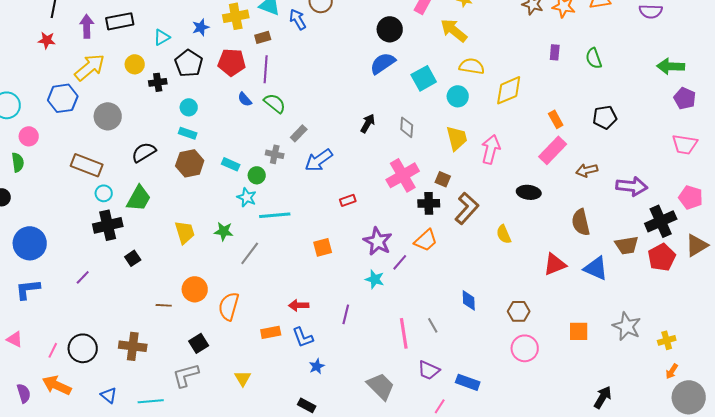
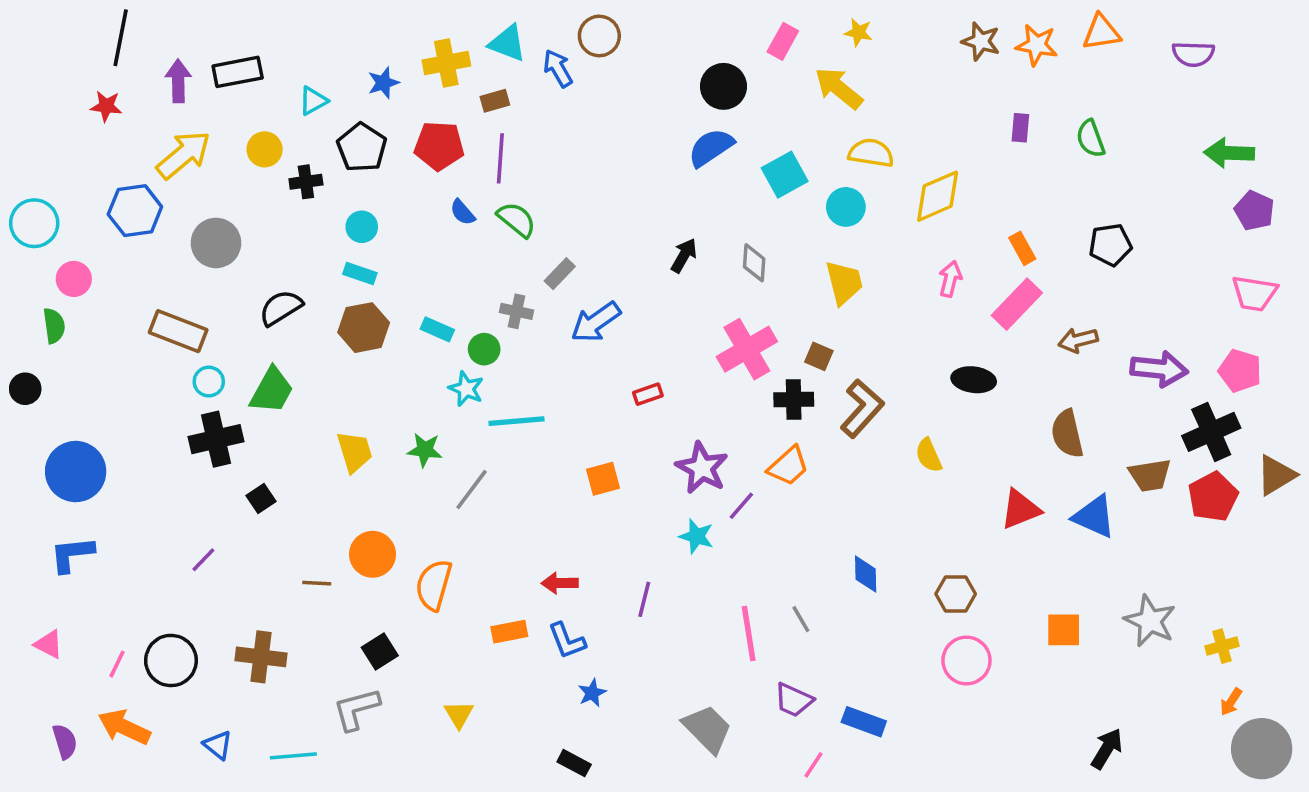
pink arrow: (491, 149) -> (950, 279), moved, size x0.7
pink pentagon: (691, 197) -> (1240, 371), moved
purple line: (83, 277) -> (203, 560), moved

